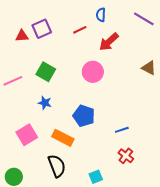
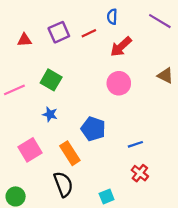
purple square: (42, 29) -> (59, 32), moved
pink circle: (93, 72) -> (119, 83), moved
orange rectangle: (63, 138) -> (70, 153), turned 30

